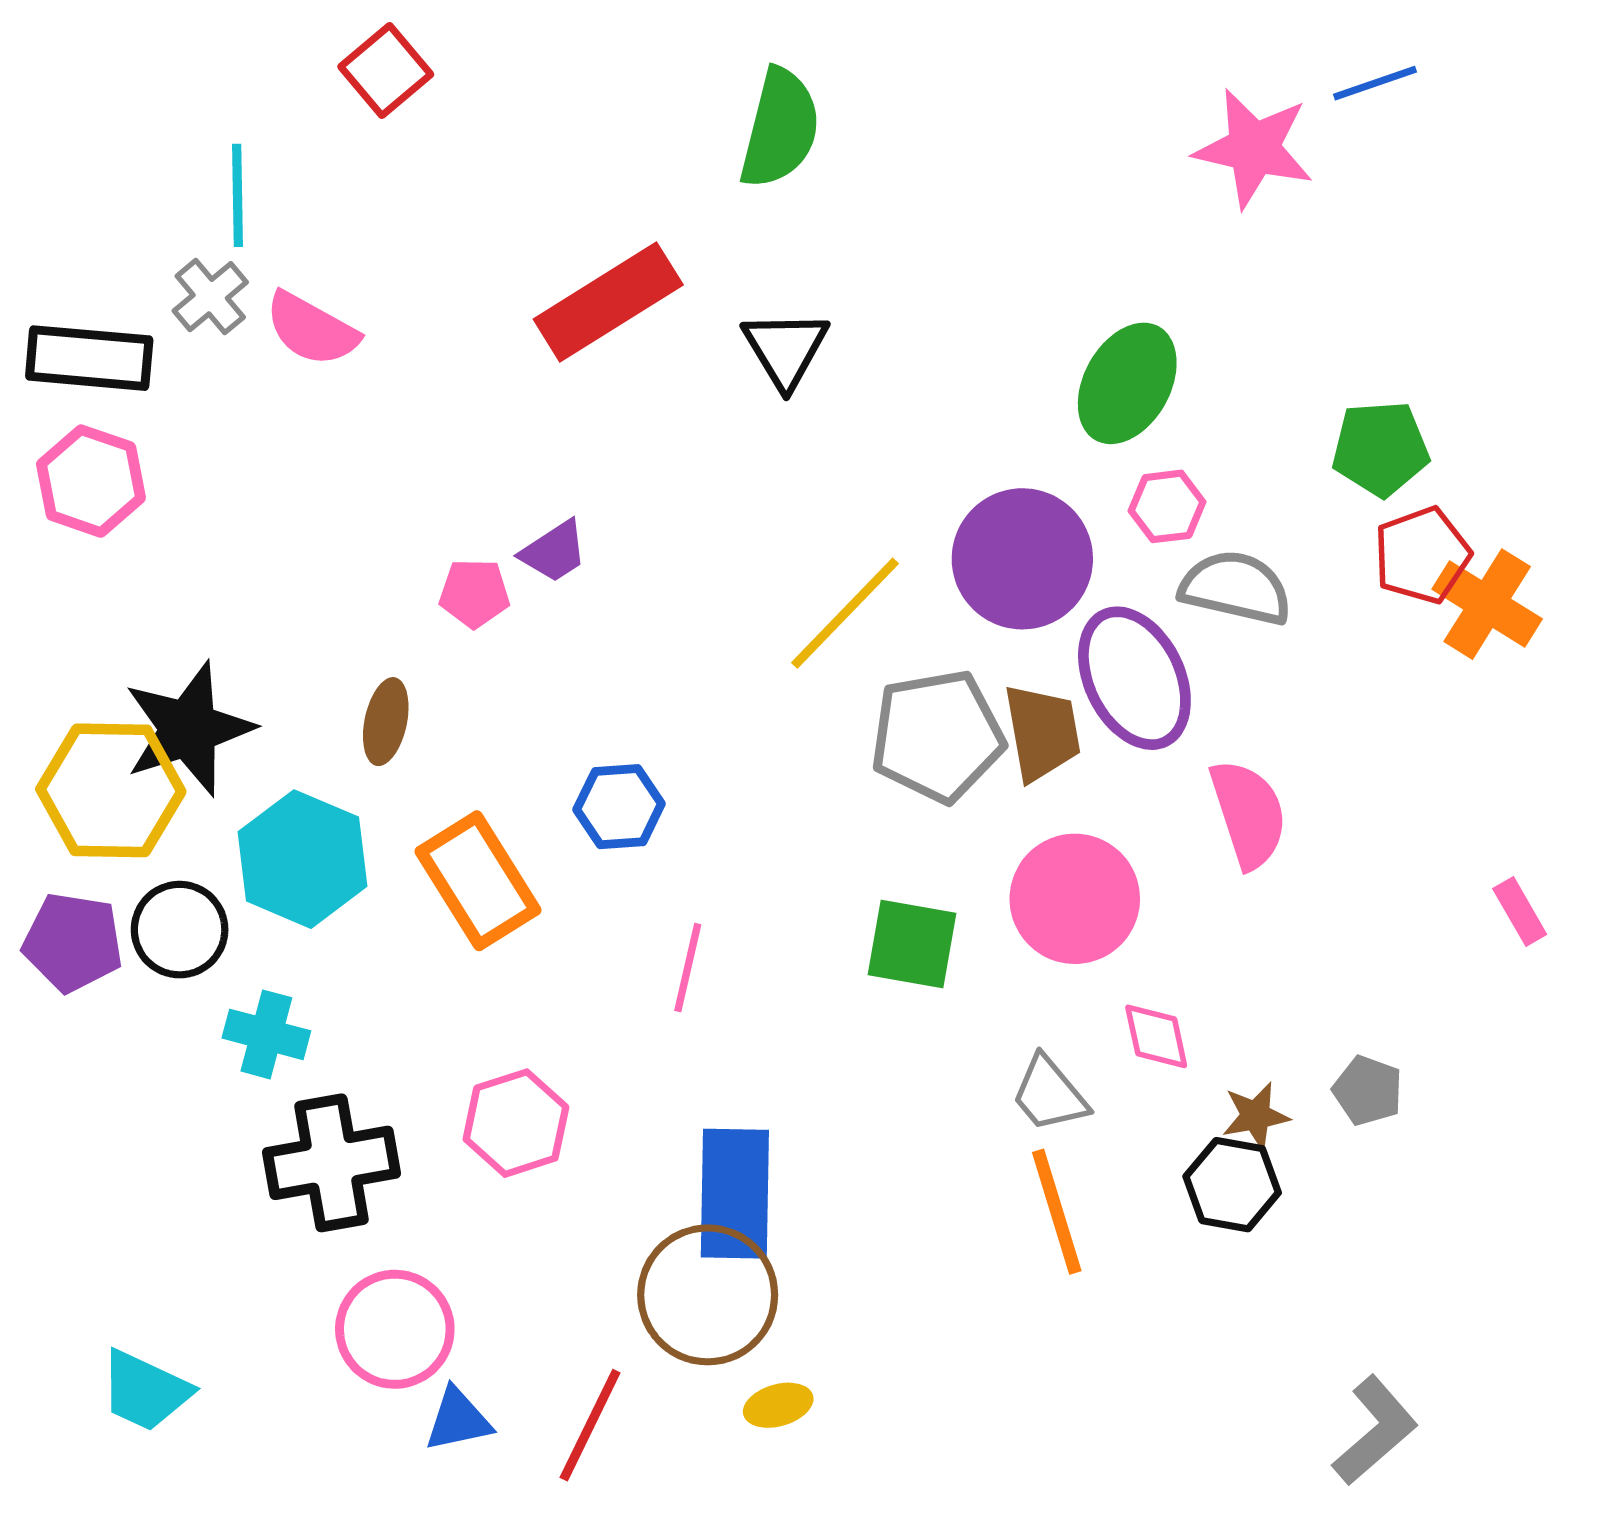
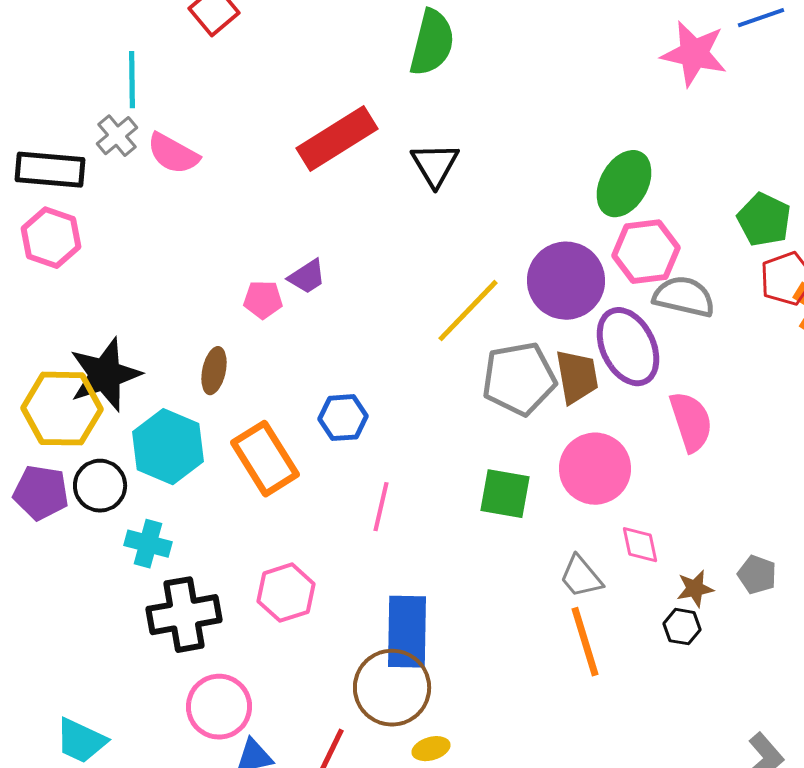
green pentagon: (1380, 449) -> (764, 220), turned 30
pink hexagon: (1167, 506) -> (646, 252), size x1.6
black hexagon: (1232, 1185) -> (682, 627), size x0.7

